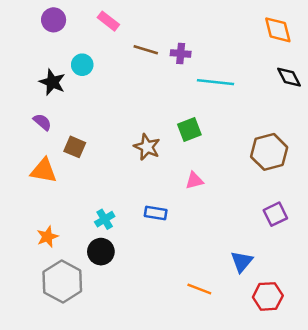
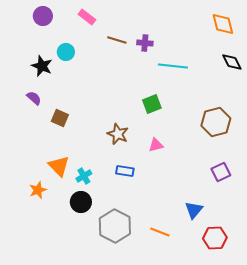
brown star: (147, 147) -> (118, 134), moved
orange triangle: (44, 171) -> (59, 166), moved, turned 35
gray hexagon: (62, 281) -> (115, 226), moved

